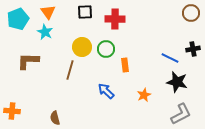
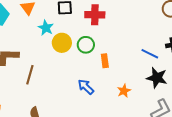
cyan star: (45, 32) -> (46, 28), moved
brown line: (70, 70) -> (30, 75), moved

